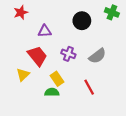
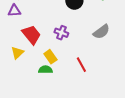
purple triangle: (45, 31) -> (14, 11), moved
gray semicircle: (97, 56) -> (101, 32), moved

